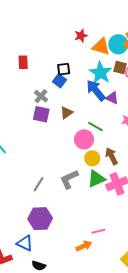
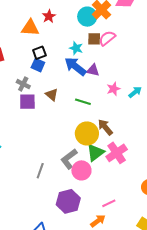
orange triangle: (101, 47) -> (30, 28), moved
cyan star: (100, 73) -> (76, 48), size x0.6
brown triangle: (67, 113) -> (52, 95), turned -32
pink circle: (84, 139) -> (81, 170), moved
yellow circle: (92, 158) -> (87, 133), size x1.5
purple hexagon: (40, 219) -> (68, 201), moved

